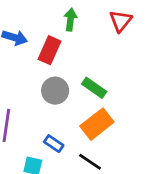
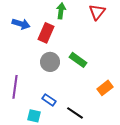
orange rectangle: (97, 124) -> (105, 88), moved, size x0.7

